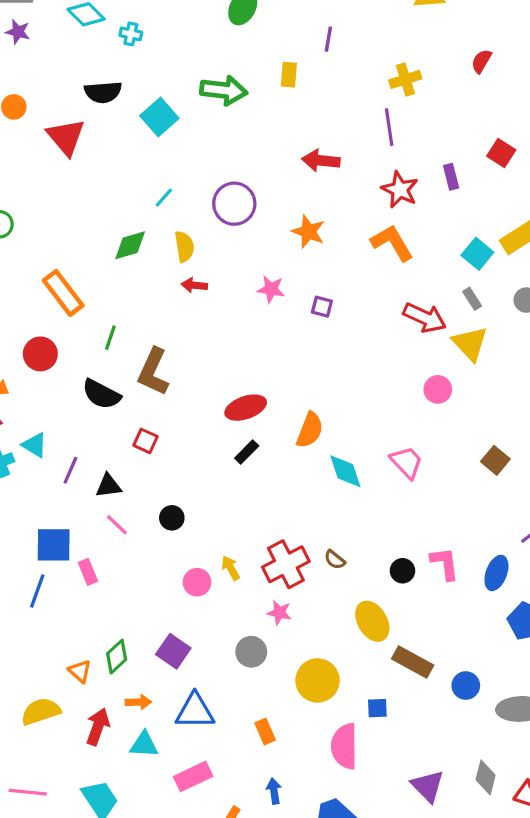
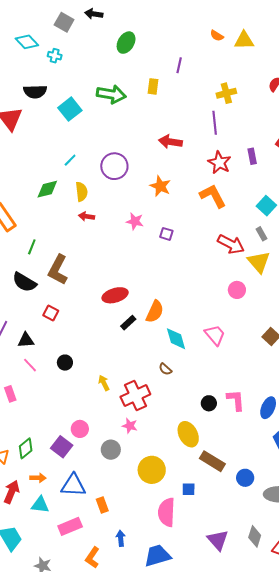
black rectangle: (247, 452) -> (128, 323), moved
brown semicircle: (335, 560) -> (165, 369), moved
yellow arrow: (231, 568) -> (104, 383), moved
pink circle: (197, 582) -> (80, 429), moved
orange rectangle: (265, 732) -> (102, 505), moved

